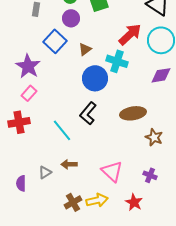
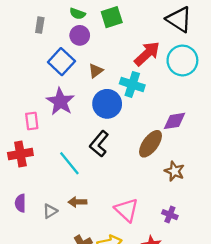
purple star: (28, 66) -> (60, 102), moved
purple diamond: (161, 75) -> (174, 121), moved
pink rectangle: (29, 93) -> (32, 121), turned -49
brown ellipse: (133, 113) -> (150, 144), turned -45
purple semicircle: (21, 183) -> (20, 203), moved

